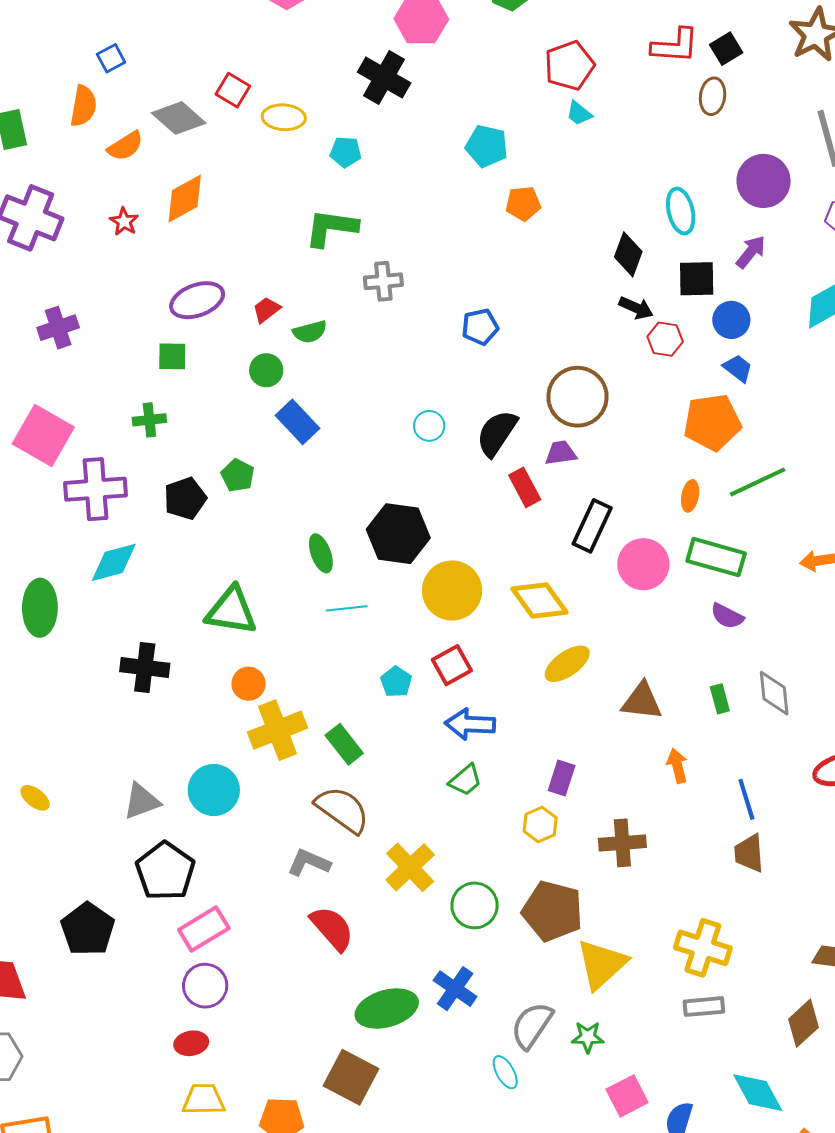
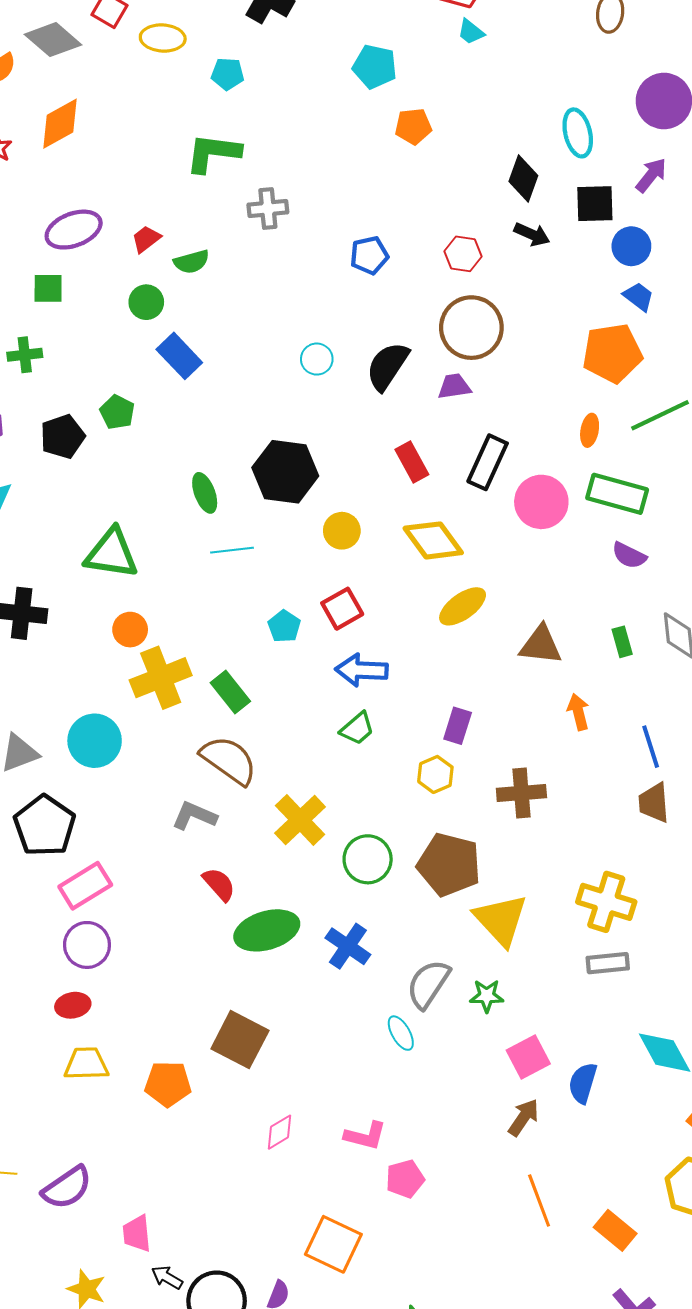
red hexagon: (665, 339) -> (463, 254), moved
red rectangle: (525, 487) -> (412, 462), moved
yellow circle: (452, 590) -> (342, 531), size x0.6
red semicircle: (332, 928) -> (219, 884), size x0.7
yellow triangle: (602, 964) -> (501, 920), turned -30
green ellipse: (387, 1008) -> (267, 930), moved

